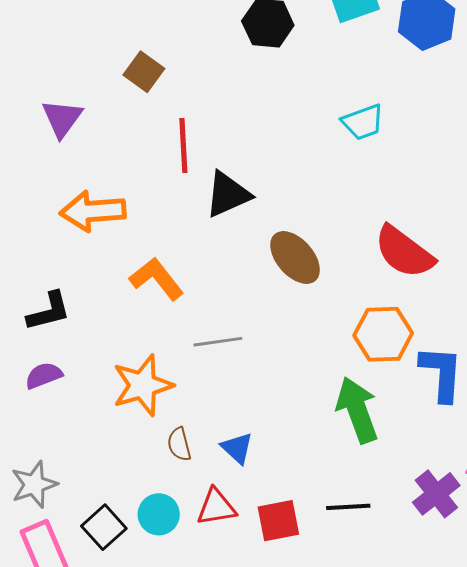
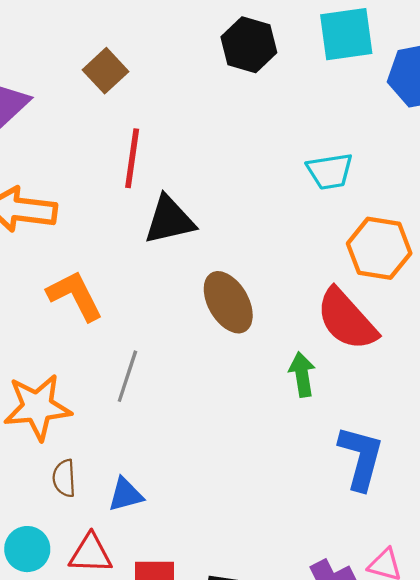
orange hexagon: (383, 334) -> (379, 248), moved
gray line: (218, 342) -> (127, 376), turned -75
green arrow: (357, 410) -> (302, 374), moved, size x0.6
blue triangle: (237, 448) -> (126, 495), turned 51

